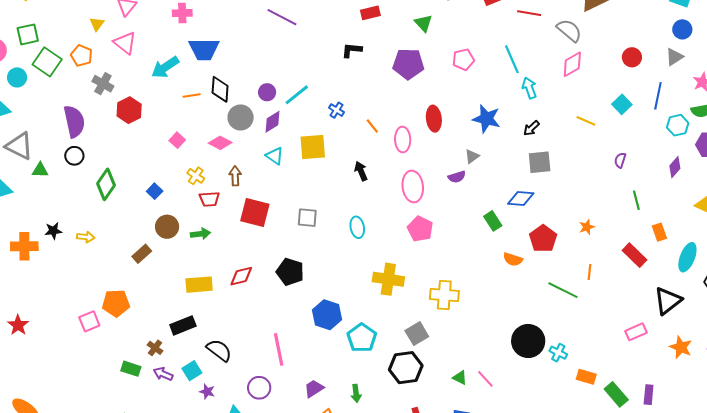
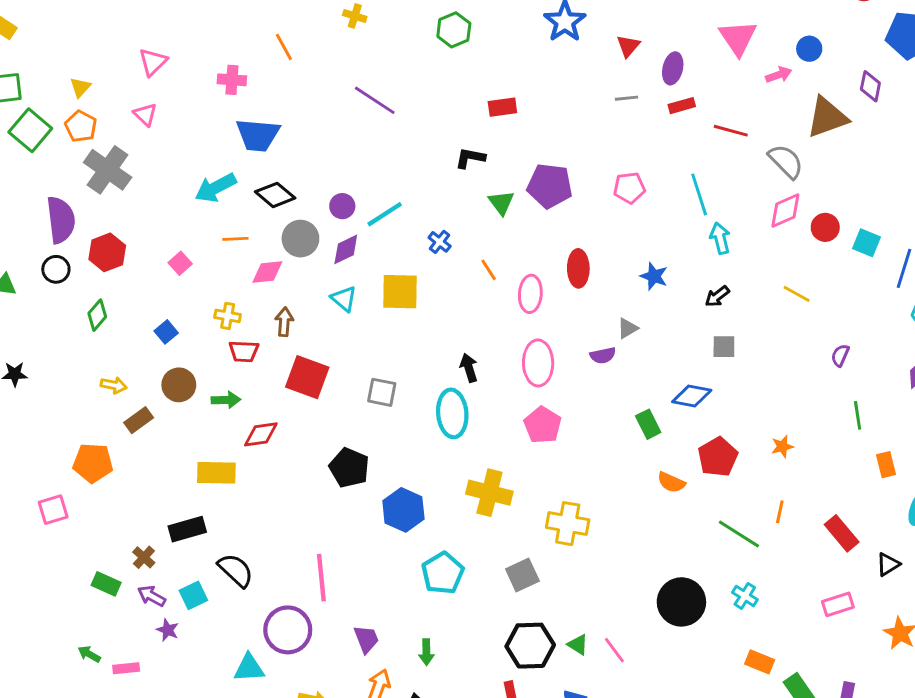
green triangle: (423, 23) -> (501, 203), moved
yellow triangle: (97, 24) -> (80, 87), moved
pink triangle: (125, 43) -> (145, 114), size x0.7
red circle: (632, 57) -> (825, 227), moved
cyan arrow: (165, 67) -> (215, 188), moved
gray cross: (103, 84) -> (108, 170), size x1.5
black diamond: (220, 89) -> (275, 195), turned -60
orange line: (192, 96) -> (235, 239), moved
cyan square: (622, 104) -> (866, 243), moved, turned -30
red hexagon: (129, 110) -> (107, 252), moved
blue star: (486, 119) -> (654, 276), size x0.7
pink square: (177, 140) -> (180, 263), moved
pink diamond: (220, 143) -> (267, 272), turned -40
gray square: (540, 162) -> (724, 347), size x0.7
black arrow: (361, 171) -> (469, 368), moved
yellow cross: (196, 176) -> (228, 316), turned -30
green diamond: (106, 184) -> (97, 315), size x0.7
cyan ellipse: (357, 227) -> (452, 413), size x1.5
yellow arrow: (86, 237) -> (114, 385), moved
red rectangle: (635, 255) -> (842, 533), moved
red diamond: (241, 276) -> (261, 434), moved
black triangle: (668, 301) -> (888, 564), size x0.6
orange pentagon: (116, 303) -> (93, 463), moved
blue hexagon: (327, 315) -> (403, 510), moved
cyan cross: (558, 353) -> (745, 596), moved
black hexagon: (406, 368) -> (530, 646), moved
purple circle: (259, 388) -> (288, 630), size x1.4
purple trapezoid: (314, 389) -> (366, 639), turned 95
purple star: (207, 392) -> (168, 630), moved

